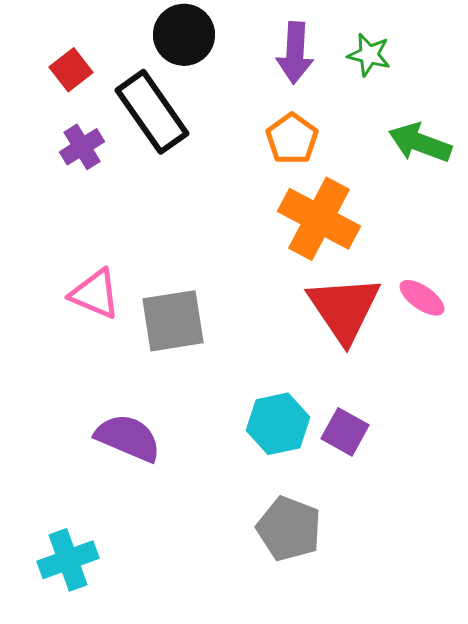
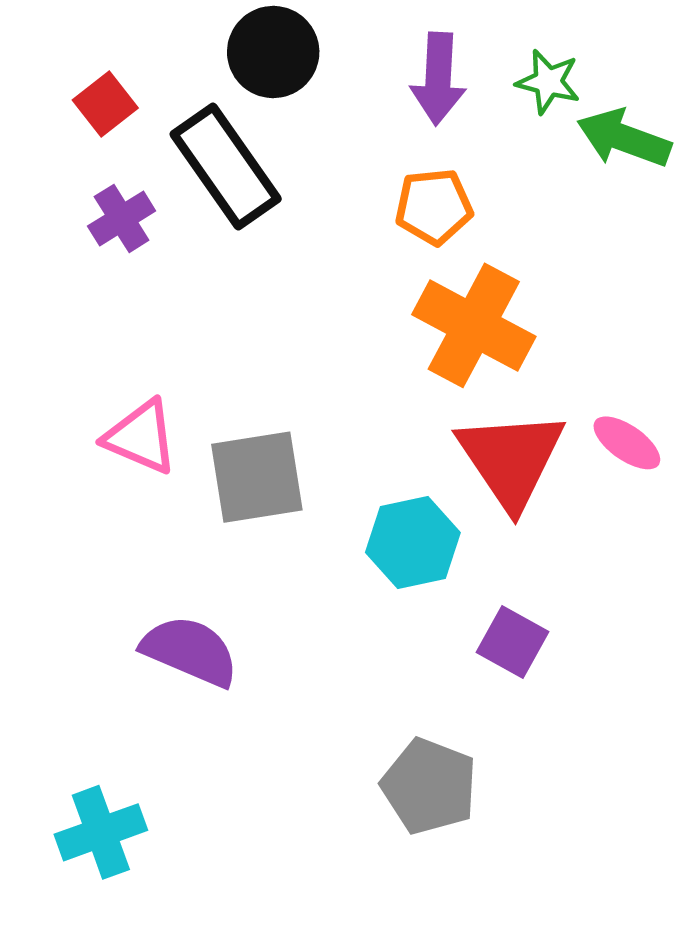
orange pentagon: (292, 139) -> (434, 207), turned 30
green arrow: (420, 143) -> (624, 138), moved
cyan hexagon: (278, 424) -> (413, 542), moved

